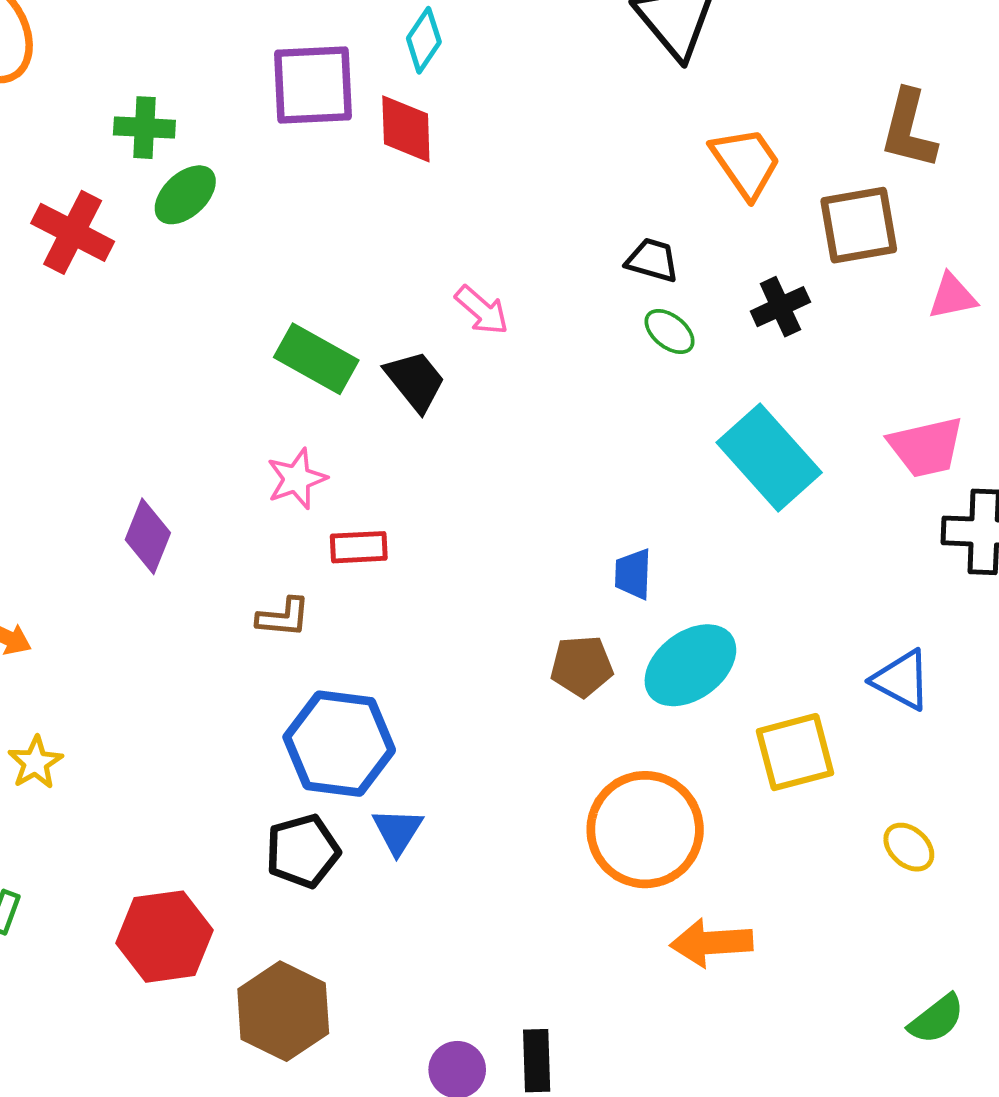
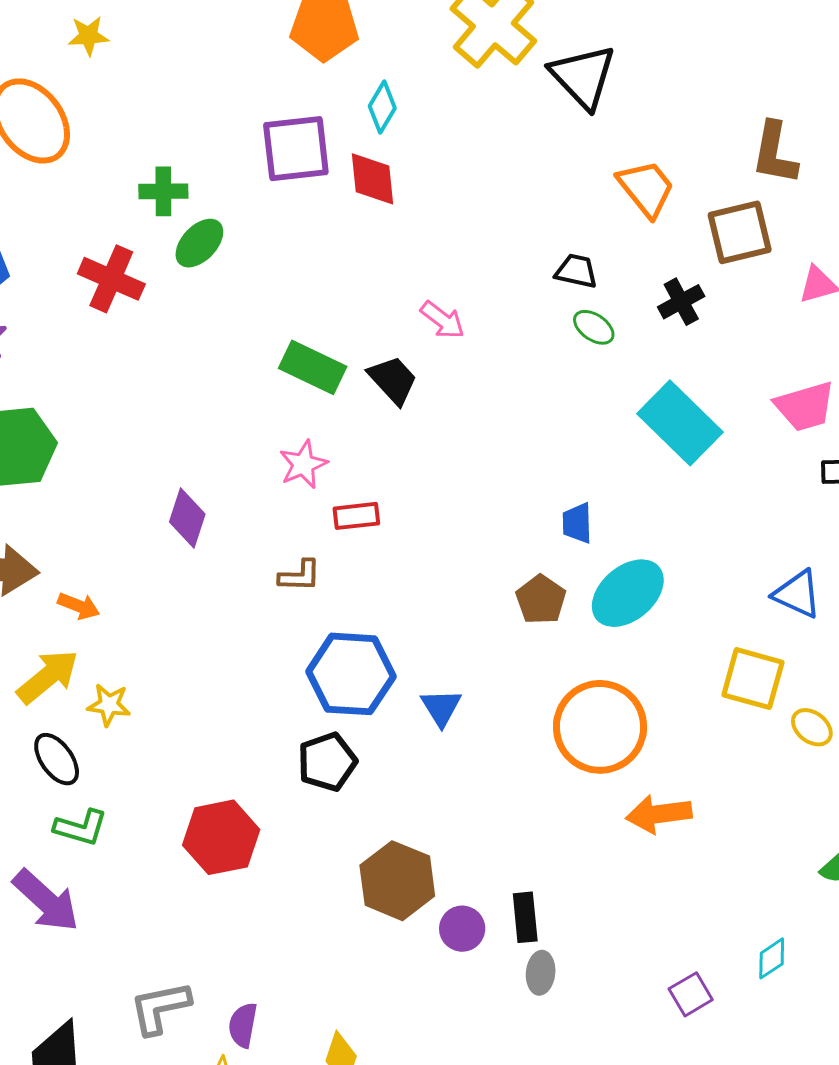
brown pentagon: (582, 666) -> (541, 600), turned -30
yellow square: (795, 752) -> (753, 679), moved, turned 34
yellow star: (35, 763) -> (109, 705), turned -30
blue triangle: (398, 831) -> (441, 707), moved
brown hexagon: (283, 1011) -> (397, 881), moved

